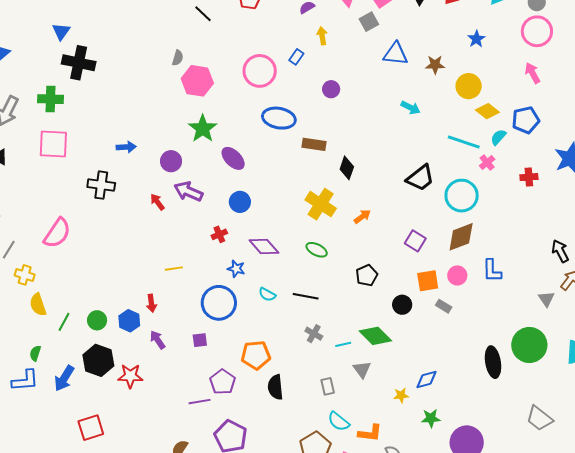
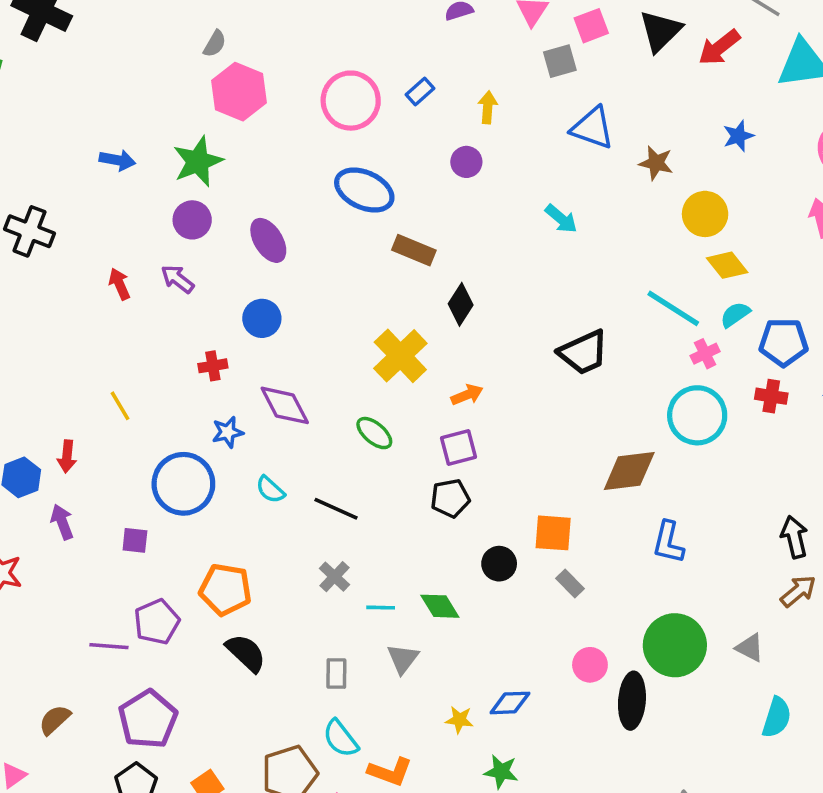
yellow arrow: (322, 36) -> (488, 107), moved
cyan arrow: (411, 108) -> (561, 219), moved
blue pentagon: (526, 120) -> (784, 342), moved
green star: (203, 129) -> (198, 162), moved
blue arrow: (126, 147) -> (117, 160), moved
purple circle: (171, 161) -> (192, 220), moved
purple arrow: (188, 191) -> (177, 279), size x0.7
cyan circle: (462, 196) -> (697, 415), moved
purple square: (415, 241) -> (458, 447), moved, turned 30
yellow line: (174, 269) -> (120, 406), turned 54
blue star: (236, 269) -> (228, 432), turned 30
pink circle: (457, 275) -> (590, 665), moved
gray triangle: (546, 299) -> (750, 648), moved, turned -42
green diamond: (375, 336) -> (440, 606), size x0.7
green circle: (529, 345) -> (675, 645), moved
black semicircle: (275, 387) -> (246, 653), turned 125

